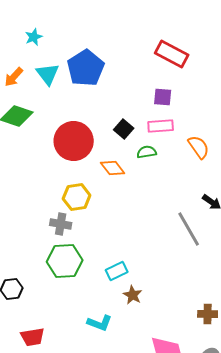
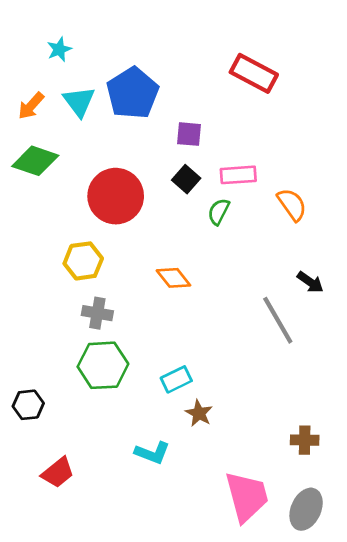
purple square: (163, 97) -> (189, 134), moved
green semicircle: (147, 152) -> (219, 212), turned -54
orange diamond: (113, 168) -> (173, 278), moved
yellow hexagon: (77, 197) -> (83, 261), moved
red trapezoid: (33, 337) -> (58, 473), turned -30

